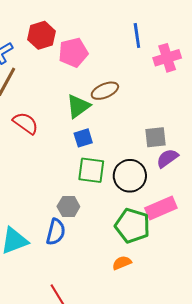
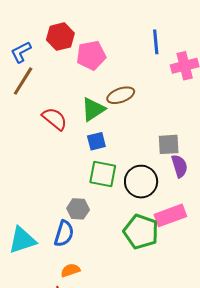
red semicircle: (26, 123) -> (55, 119), moved
purple semicircle: (167, 158) -> (179, 166), turned 105
orange semicircle: (122, 263) -> (70, 270), moved

